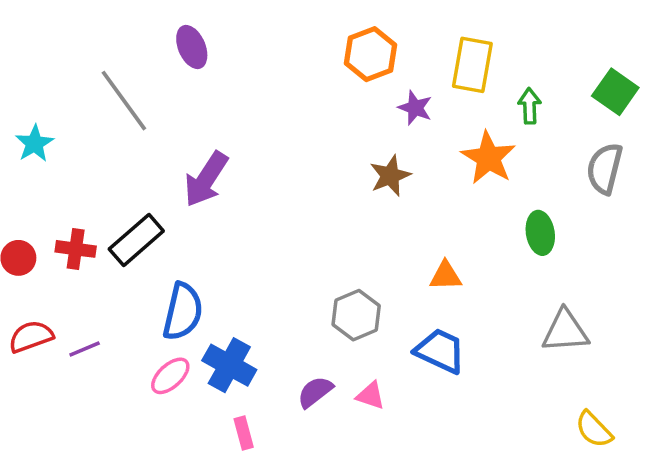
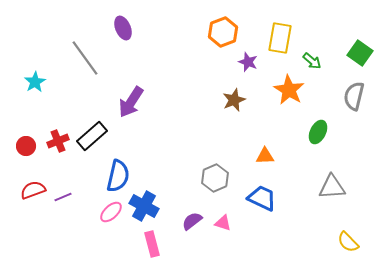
green arrow: (530, 106) -> (312, 61), turned 132
green ellipse: (540, 233) -> (318, 132), turned 35
red cross: (76, 249) -> (58, 141), turned -30
pink rectangle: (244, 433) -> (152, 244), size x1.4

